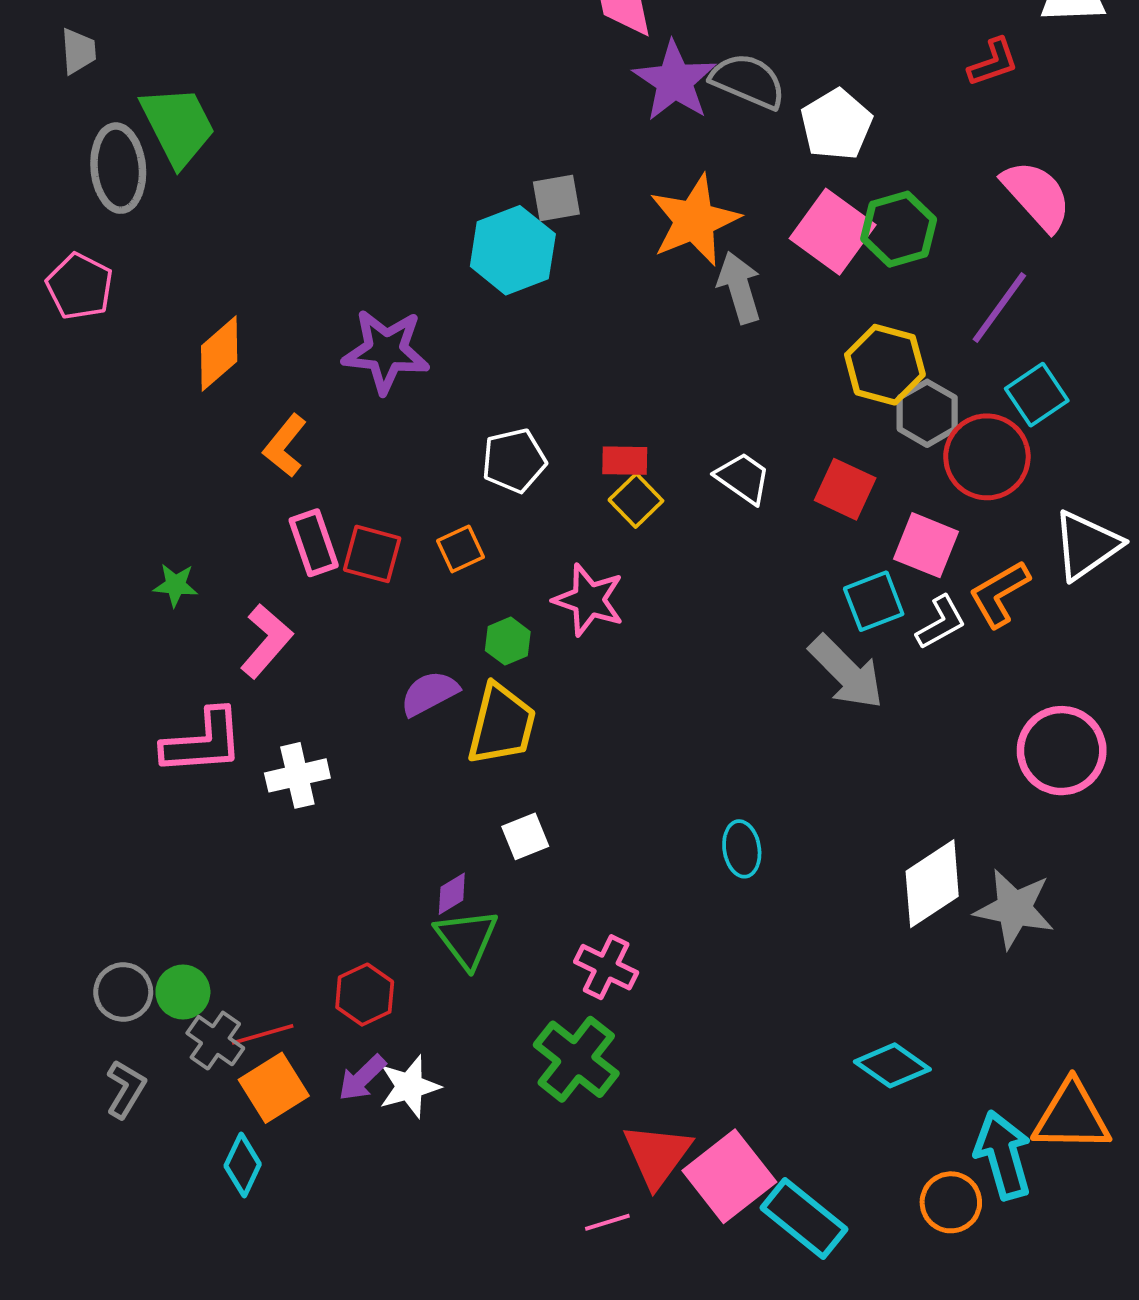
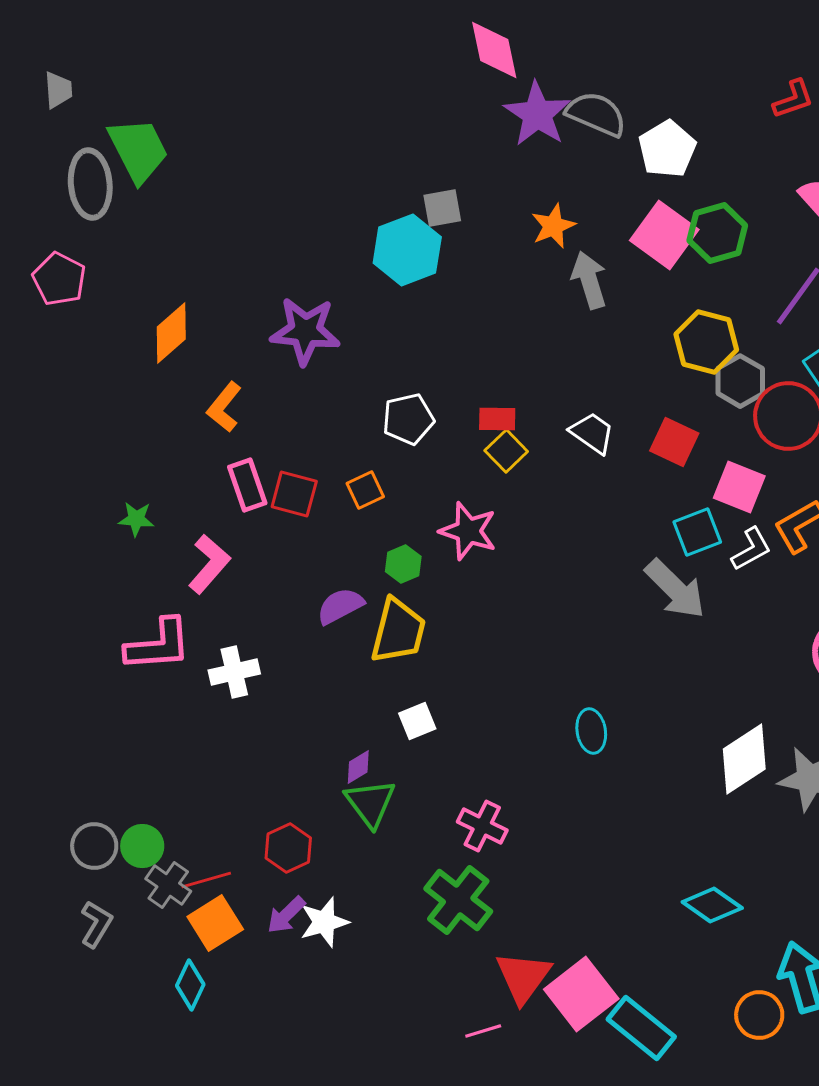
orange star: (694, 220) -> (553, 226), size x0.6

